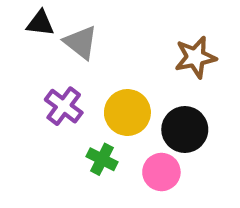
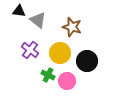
brown star: (195, 57) -> (72, 27), moved, turned 30
pink circle: (161, 172) -> (67, 81), moved

